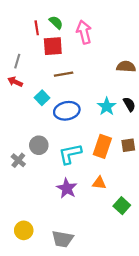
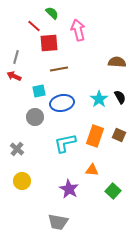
green semicircle: (56, 22) -> (52, 13), moved
red line: (37, 28) -> (34, 26), turned -40
cyan square: (42, 98) -> (39, 91), turned 32
gray circle: (39, 145) -> (35, 117), moved
brown square: (128, 145) -> (119, 135), turned 32
purple star: (67, 188) -> (69, 189), moved
yellow circle: (24, 230) -> (22, 181), moved

